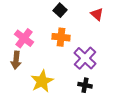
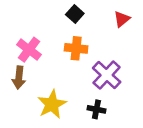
red triangle: (97, 14) -> (122, 19), turned 40
black cross: (85, 85) -> (96, 109), moved

